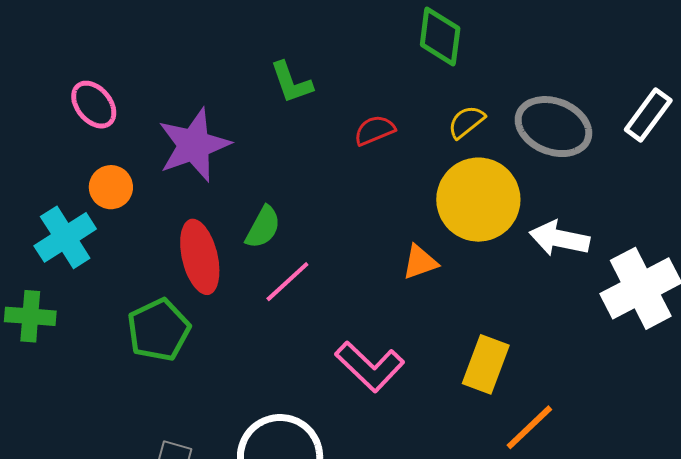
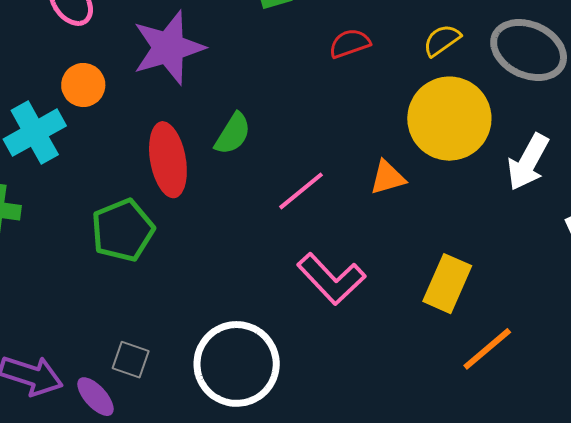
white arrow: (559, 238) -> (528, 162), turned -76
pink line: (287, 282) -> (301, 191), moved

